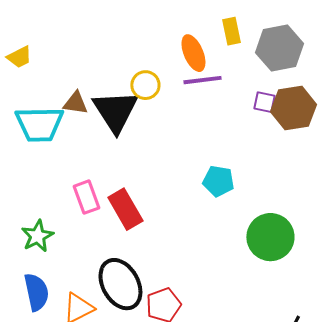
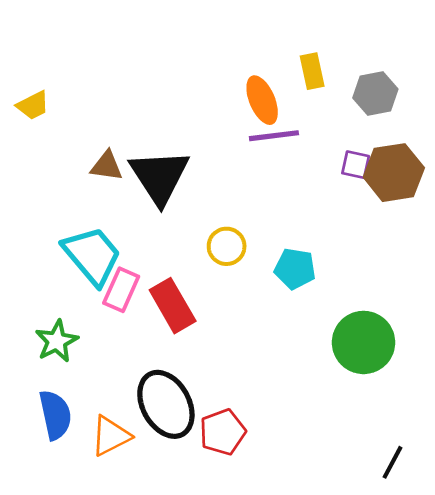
gray hexagon: (279, 48) -> (375, 94), size x0.7
yellow circle: (145, 85) -> (227, 246), moved
cyan trapezoid: (39, 124) -> (92, 256), moved, turned -129
pink rectangle: (86, 197) -> (121, 290), turned 44

